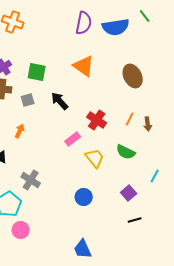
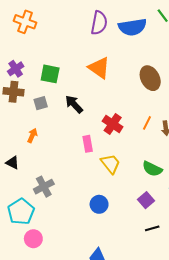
pink rectangle: (73, 139) -> (88, 144), turned -63
green semicircle: (126, 152) -> (152, 169), moved
gray cross: (31, 180) -> (44, 187), turned 30

